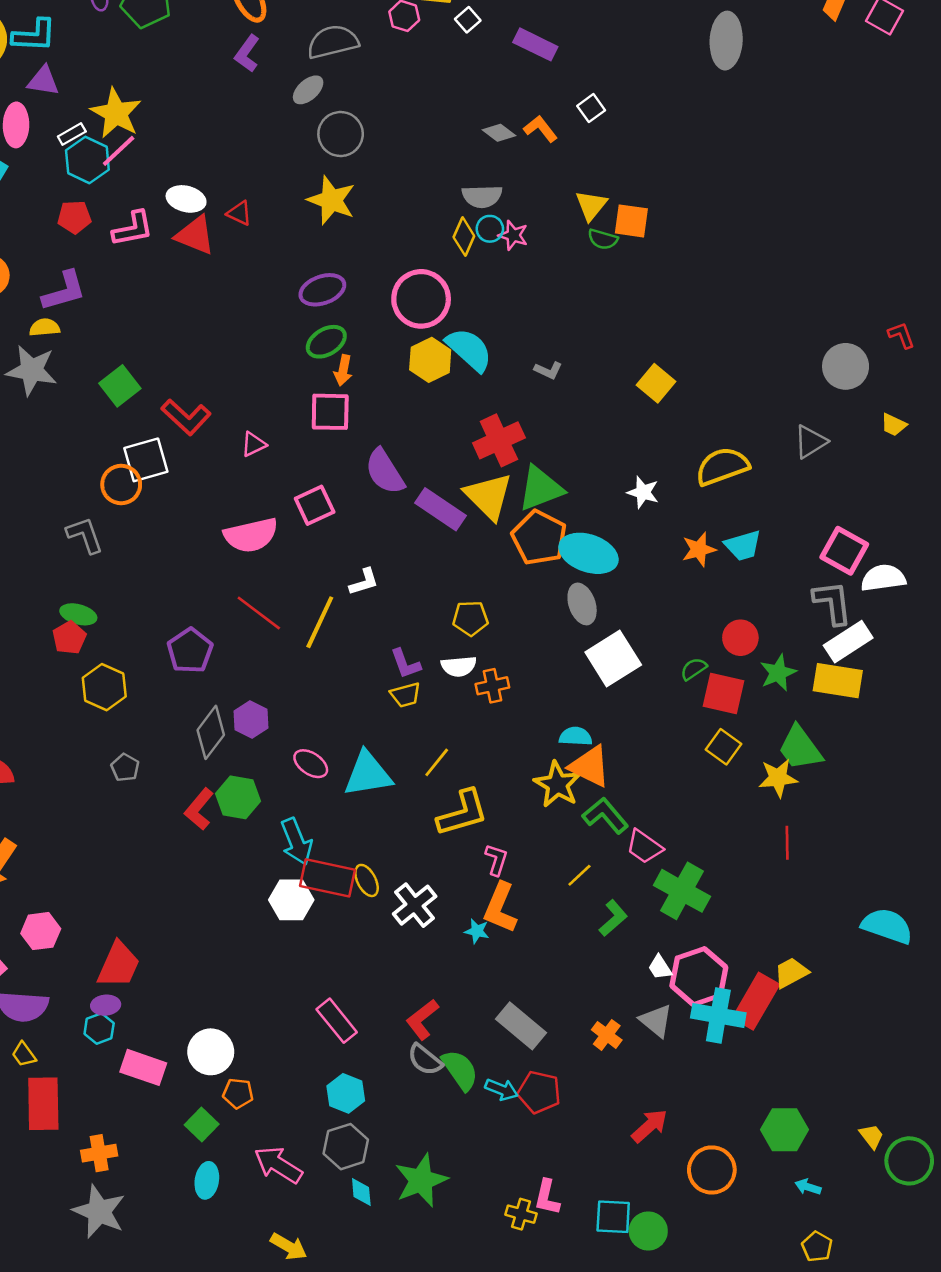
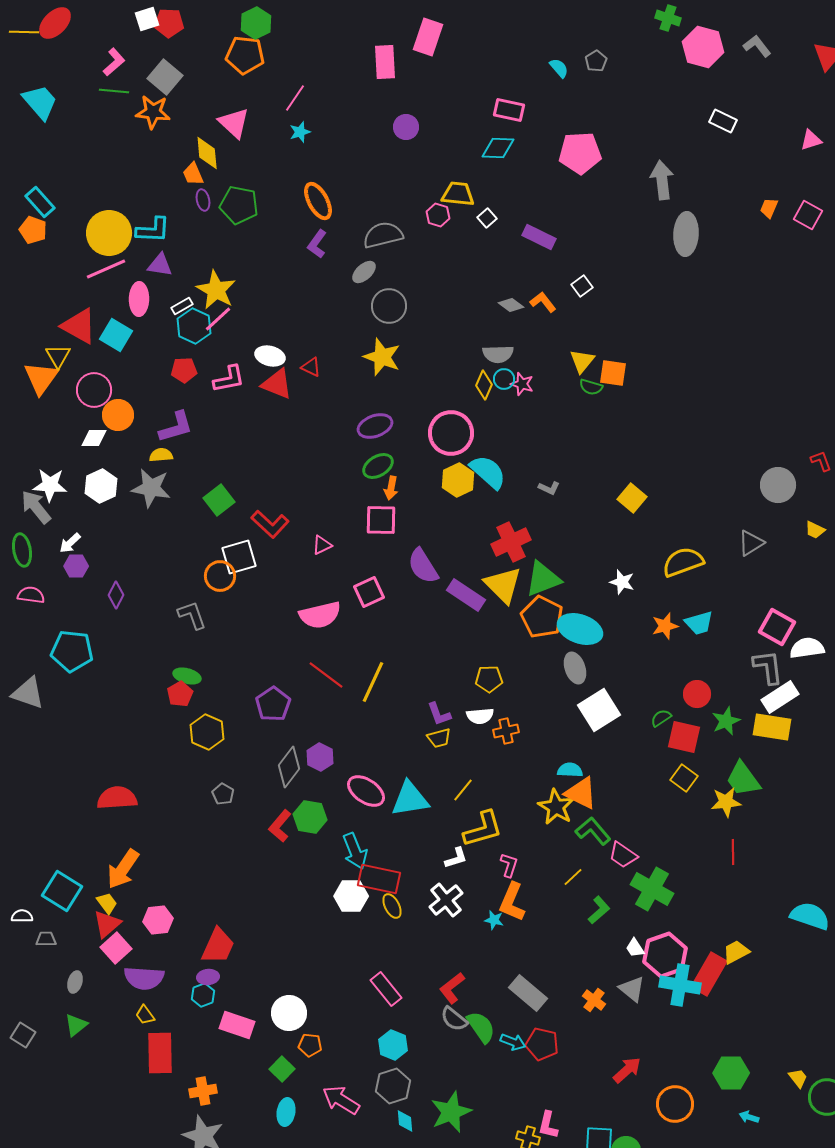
white L-shape: (364, 582) -> (456, 858), moved
pink ellipse: (311, 764) -> (366, 791), size x1.4
yellow ellipse: (367, 880) -> (392, 906), moved

